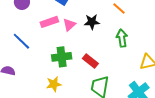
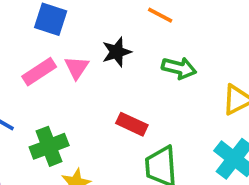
green arrow: (122, 38) -> (179, 68), turned 126
green cross: (62, 57) -> (49, 146), moved

